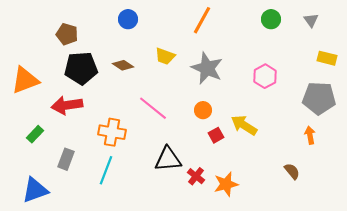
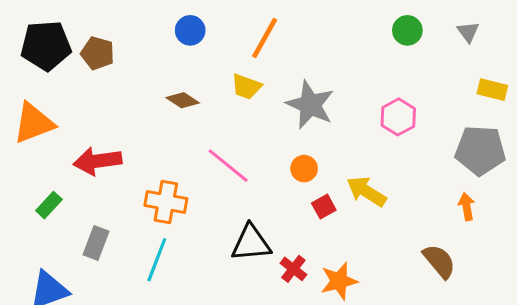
orange line: (202, 20) -> (265, 38), moved
black pentagon: (81, 68) -> (46, 46), moved
brown semicircle: (292, 171) -> (439, 261), size x1.4

